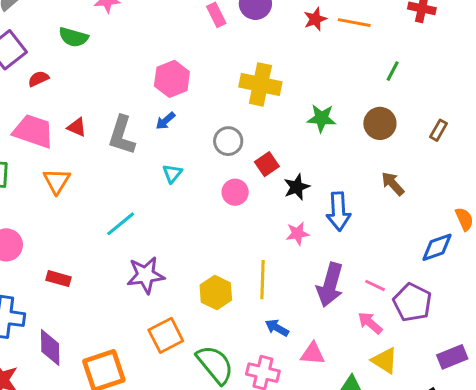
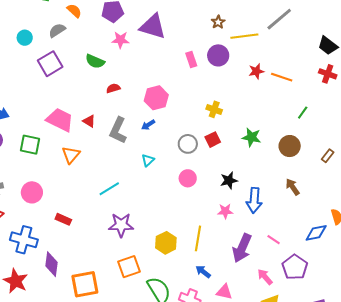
red semicircle: (38, 79) -> (113, 88), moved
yellow cross: (260, 84) -> (214, 109), size x0.6
red square: (267, 164) -> (213, 140), moved
pink line: (375, 285) -> (274, 240), moved

